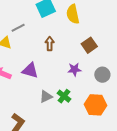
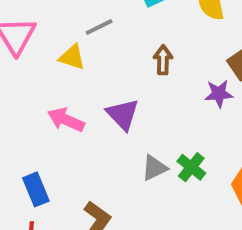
purple star: (74, 69) -> (219, 94), moved
purple triangle: (30, 71) -> (123, 114), turned 30

